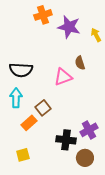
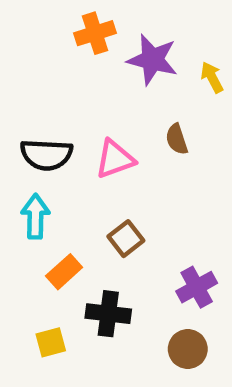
pink triangle: (63, 77) -> (115, 159), moved
brown square: (43, 108) -> (126, 239), moved
black cross: (66, 140) -> (108, 314), moved

